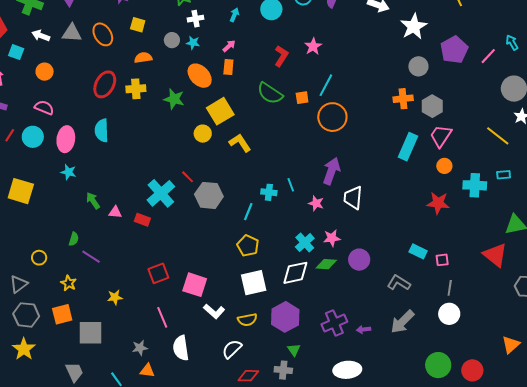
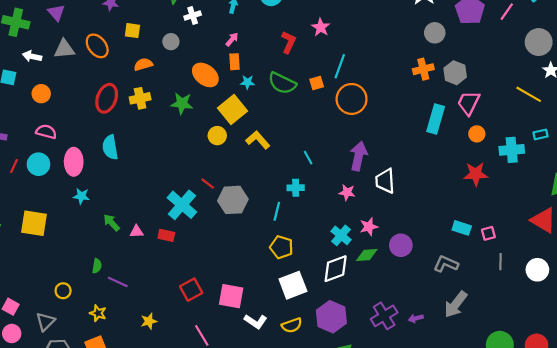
cyan star: (193, 43) -> (247, 82), moved
cyan line: (291, 185) -> (308, 158), moved
white circle: (449, 314) -> (537, 270), moved

